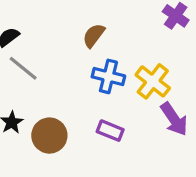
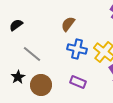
gray line: (23, 68) -> (32, 54), moved

